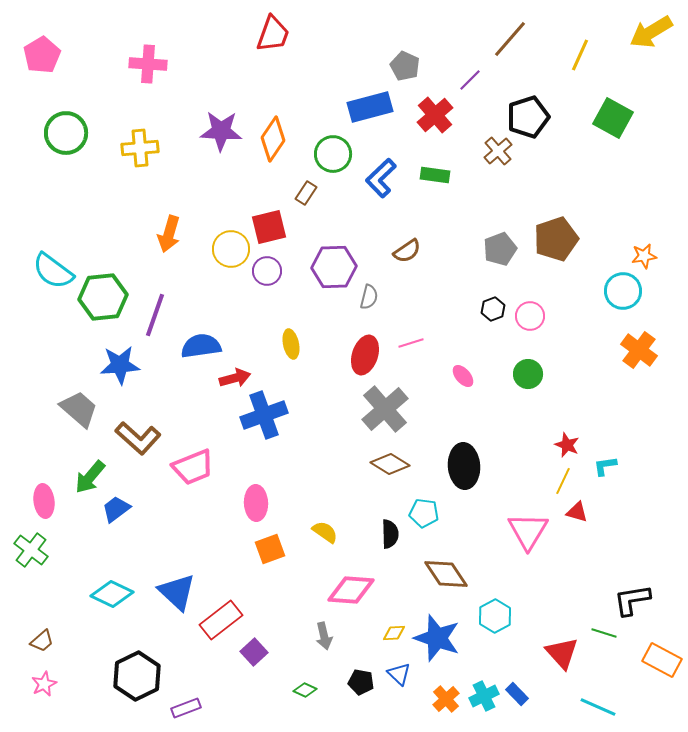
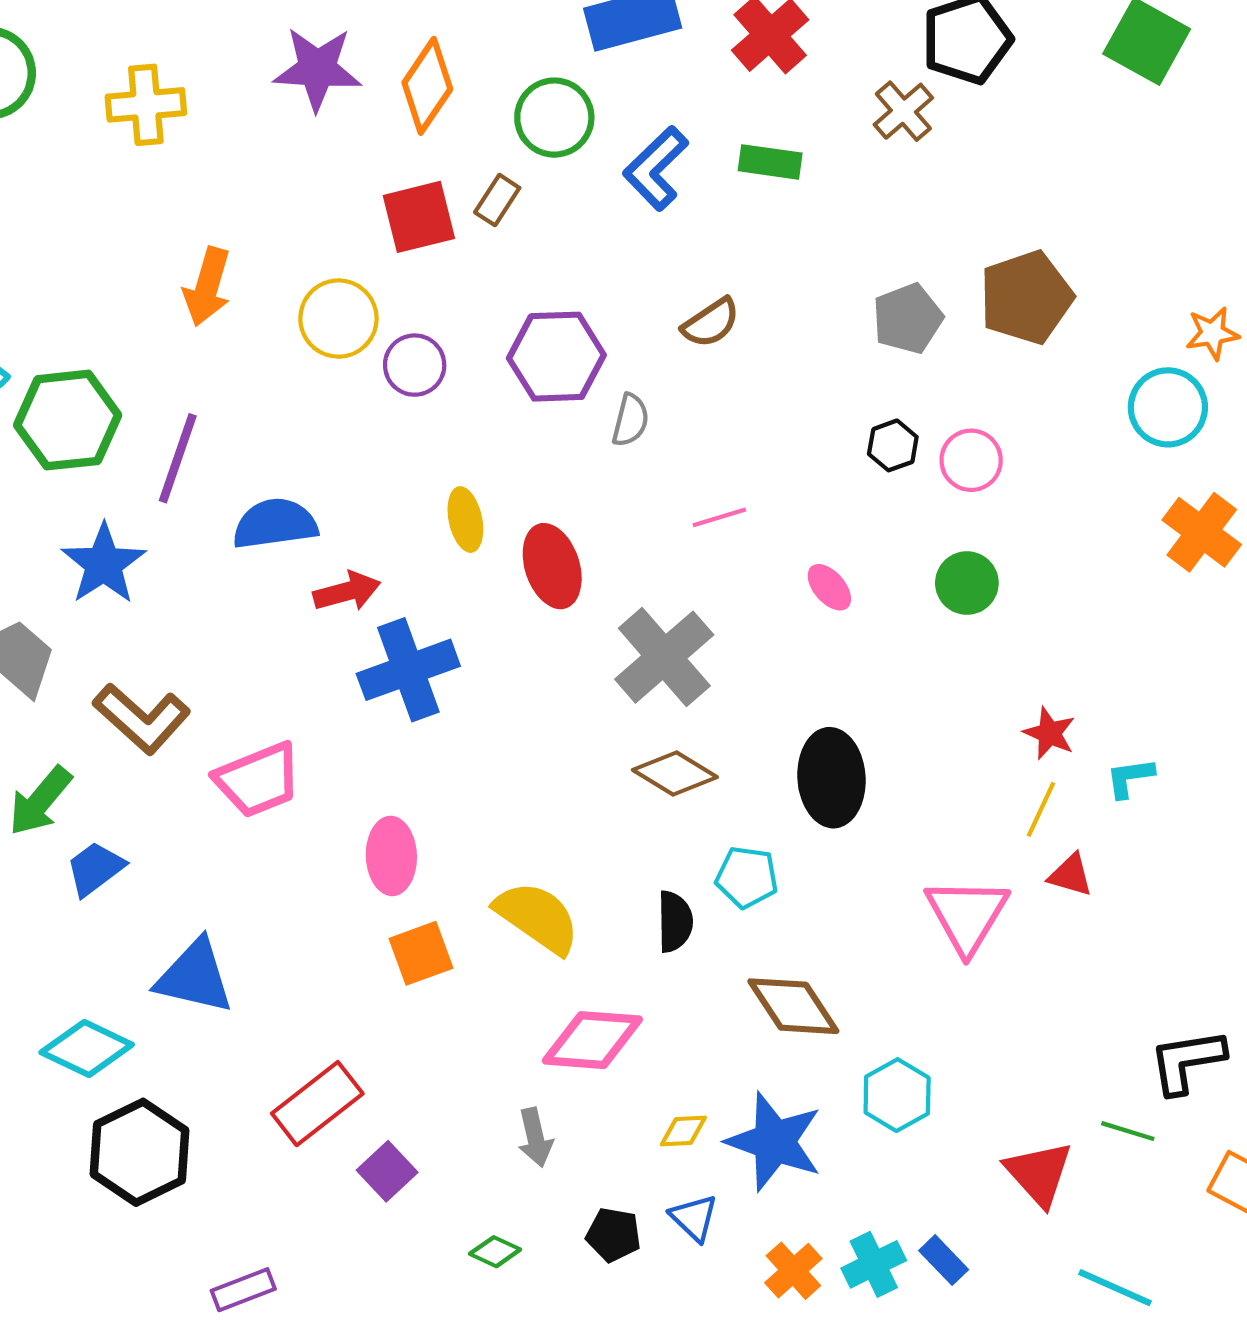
red square: (269, 227) -> (419, 217), moved
red ellipse: (365, 355) -> (552, 566), moved, turned -36
blue star: (120, 365) -> (104, 564), turned -30
yellow semicircle: (325, 532) -> (537, 917), size x1.6
blue triangle: (177, 592) -> (195, 977), moved, turned -30
black hexagon: (137, 676) -> (140, 1152), moved

